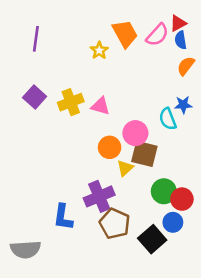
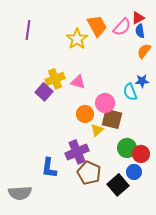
yellow star: (99, 50) -> (77, 39), size x1.5
purple square: (35, 97) -> (44, 92), moved

